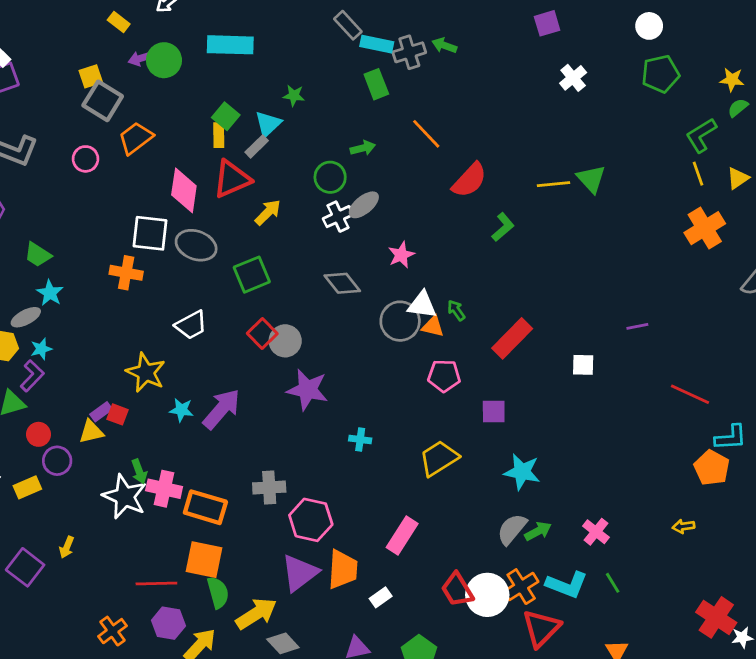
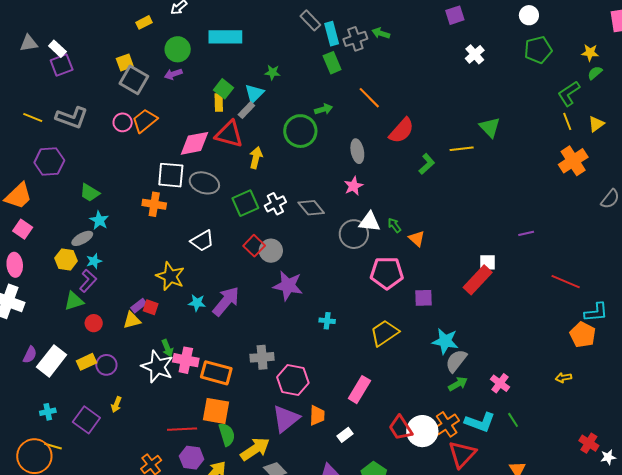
yellow rectangle: (119, 22) -> (144, 22), turned -63
cyan rectangle: (377, 44) -> (332, 34), turned 65
purple arrow: (141, 58) -> (173, 74), moved
orange trapezoid: (136, 138) -> (145, 121), moved
green circle: (330, 177) -> (300, 131), size x1.4
red triangle: (232, 179) -> (229, 134), turned 40
yellow line: (553, 184) -> (462, 149), moved
pink diamond: (184, 190) -> (195, 143), turned 72
gray ellipse: (364, 205) -> (357, 151), moved, turned -60
yellow arrow: (268, 212) -> (256, 158), turned -30
white cross: (338, 217) -> (275, 204), moved
orange triangle: (433, 326) -> (417, 238), moved, turned 30
red rectangle: (512, 338) -> (478, 280), moved
pink pentagon: (444, 376) -> (387, 273), size x1.4
purple circle: (57, 461) -> (106, 365), moved
gray semicircle: (512, 529) -> (456, 361), moved
orange trapezoid: (343, 569) -> (317, 415), size x0.7
red cross: (716, 617) -> (589, 443), size x0.7

